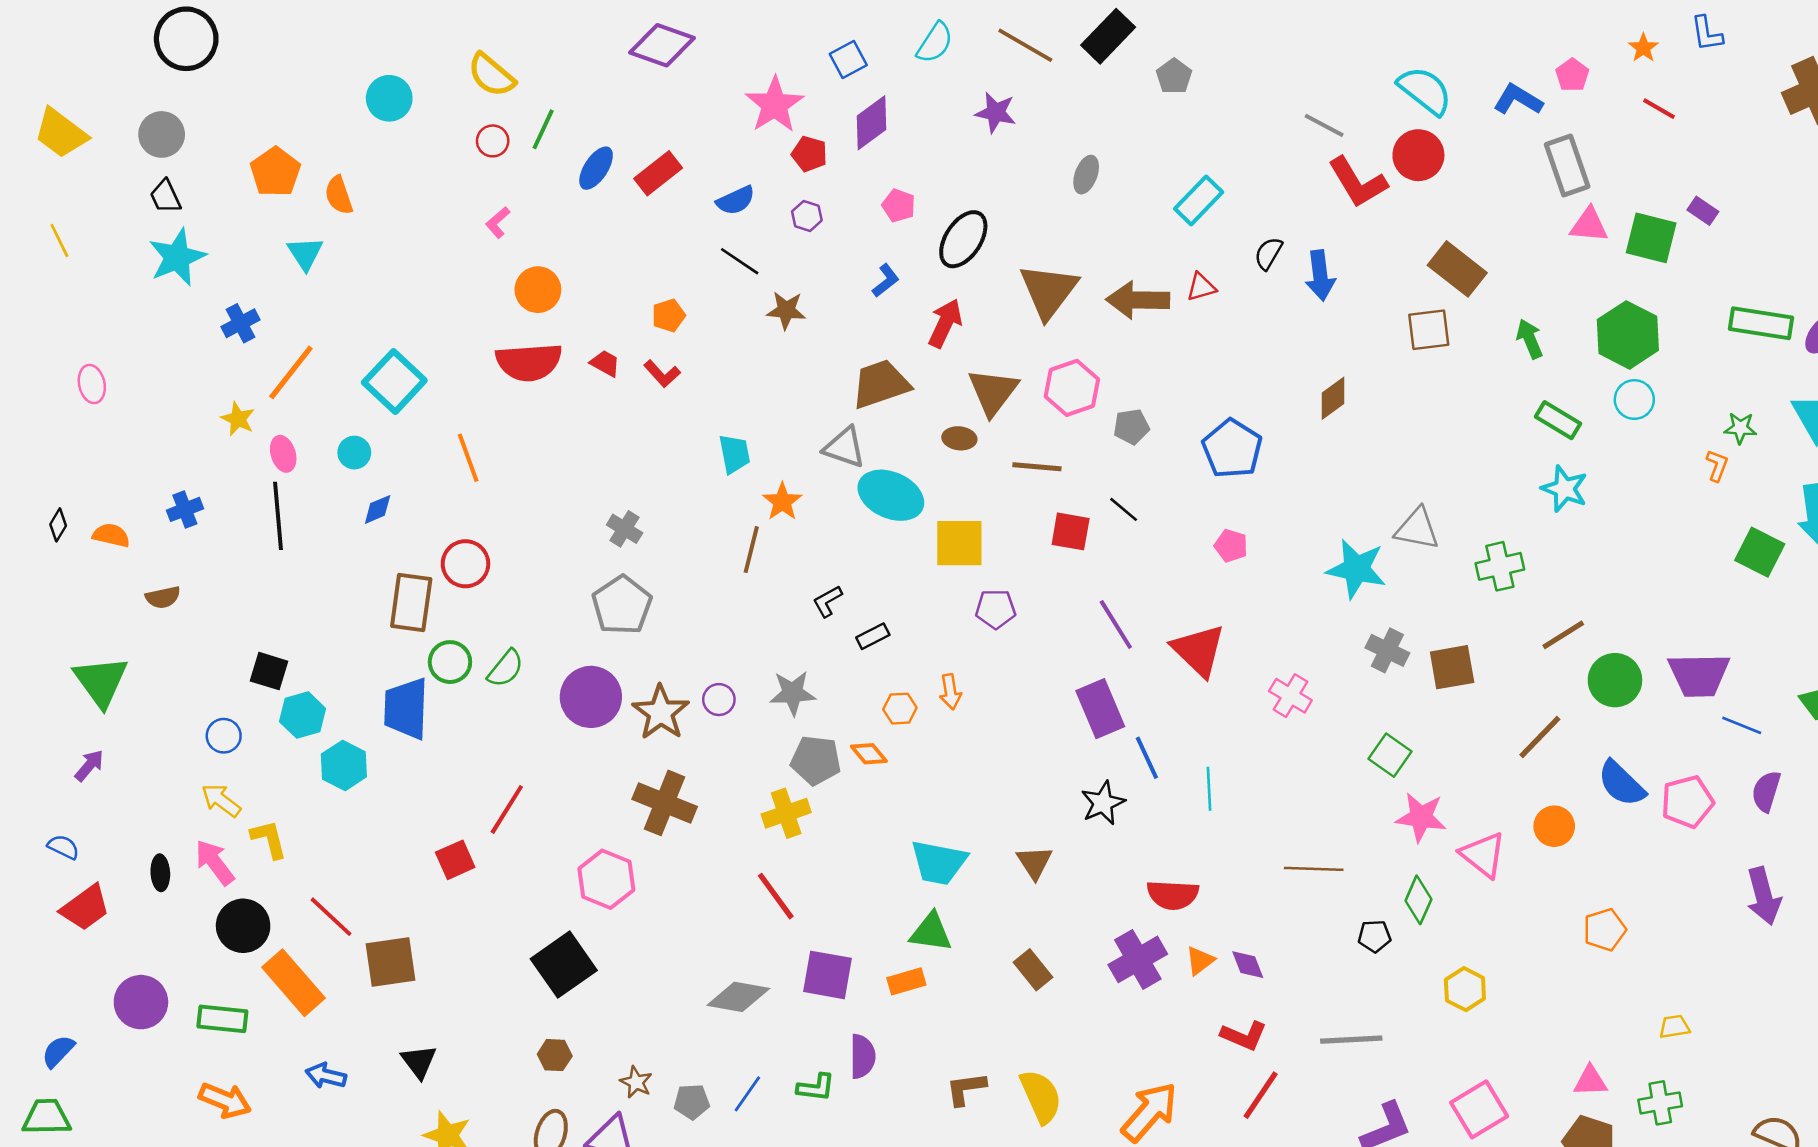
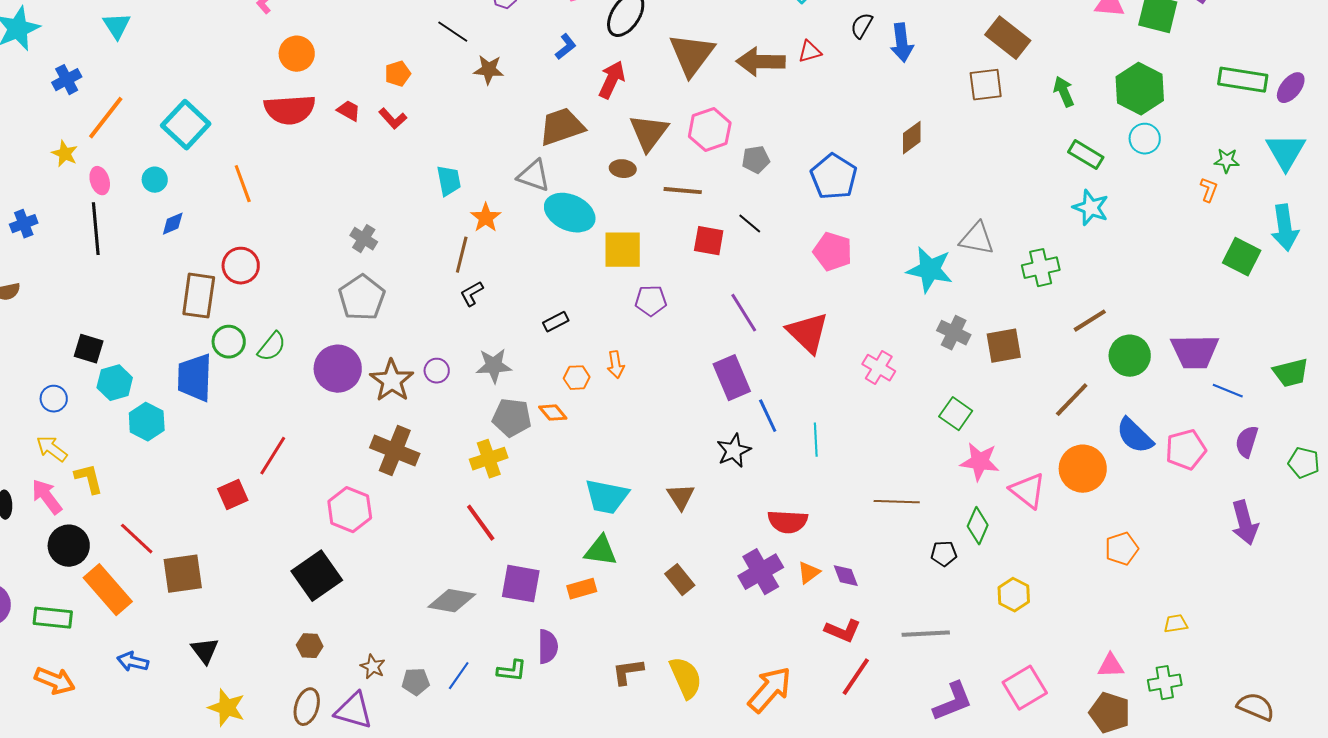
pink pentagon: (1231, 546) -> (833, 252), size x1.5
black L-shape: (828, 601) -> (472, 294), moved
orange circle: (1554, 826) -> (1083, 469), size x1.5

